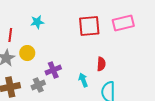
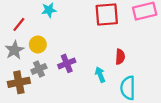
red line: (10, 35) -> (19, 24), turned 32
gray cross: (38, 85) -> (39, 69), moved

